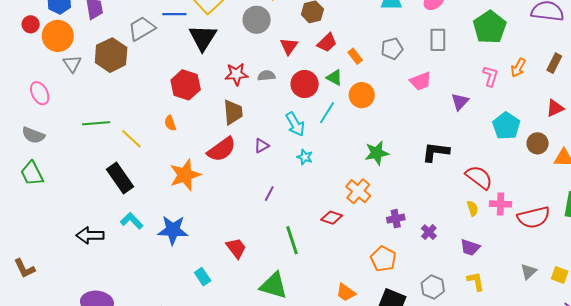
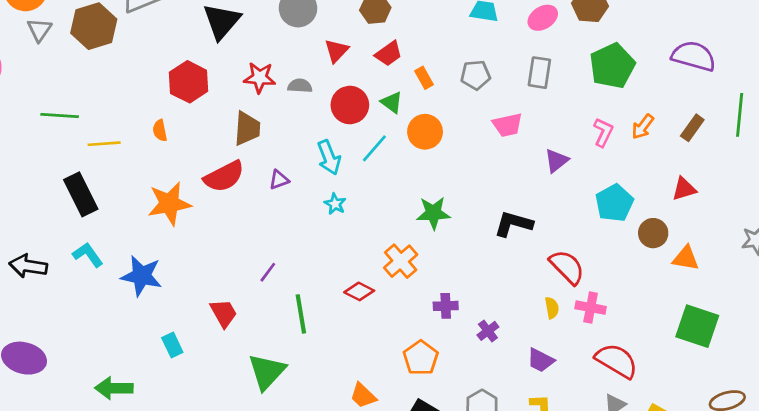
yellow line: (131, 139) -> (104, 144), turned -55
purple line: (269, 194) -> (268, 272), moved
red semicircle: (534, 217) -> (617, 361), moved, turned -144
green triangle: (274, 286) -> (267, 372), turned 48

